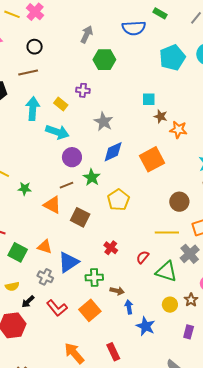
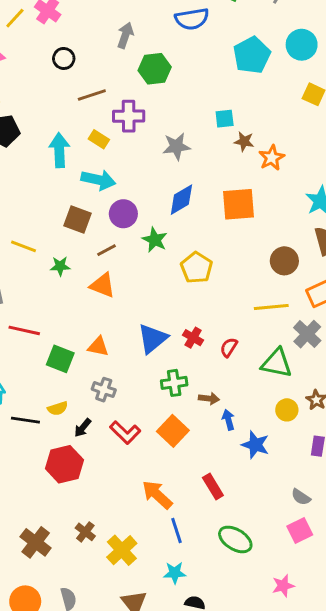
yellow line: (12, 14) -> (15, 18), turned -63
black circle: (35, 47) -> (64, 58), moved
brown line: (28, 73) -> (92, 95), moved
purple cross: (83, 90) -> (129, 116), size x1.5
gray star: (103, 122) -> (176, 146), moved, turned -30
orange star: (178, 130) -> (272, 158), turned -30
orange square: (152, 159) -> (238, 204), turned 30
brown line: (67, 185) -> (106, 250), moved
brown square: (80, 217) -> (78, 220), moved
red semicircle: (143, 257) -> (229, 347), moved
blue triangle: (69, 262) -> (153, 339), moved

